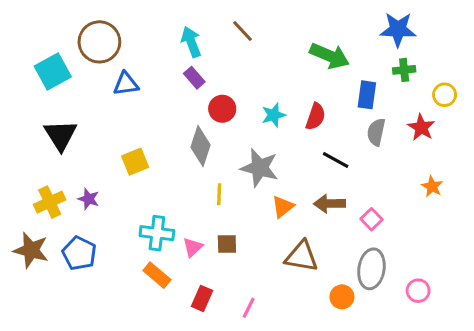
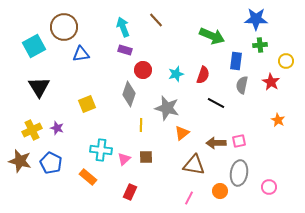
purple rectangle: (194, 78) -> (125, 50), turned -32
brown arrow: (329, 204) -> (216, 143), moved
pink square: (371, 219) -> (239, 141), turned 32
orange rectangle: (157, 275) -> (88, 177), moved
pink line: (249, 308) -> (189, 198), moved

